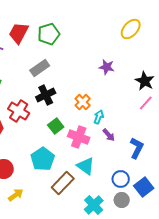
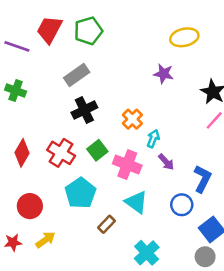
yellow ellipse: (131, 29) -> (184, 37), moved, turned 35
red cross: (19, 111) -> (61, 153), moved
blue circle: (121, 179) -> (182, 205), moved
brown rectangle: (63, 183) -> (106, 224), size x0.6
gray circle: (122, 200) -> (205, 257), moved

